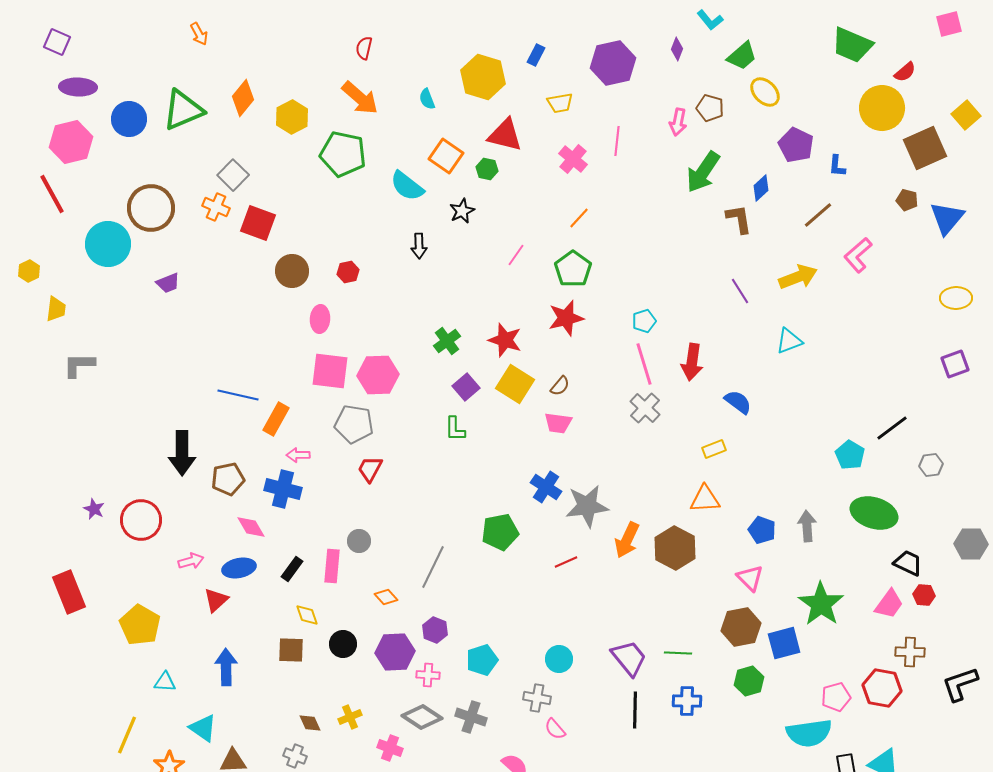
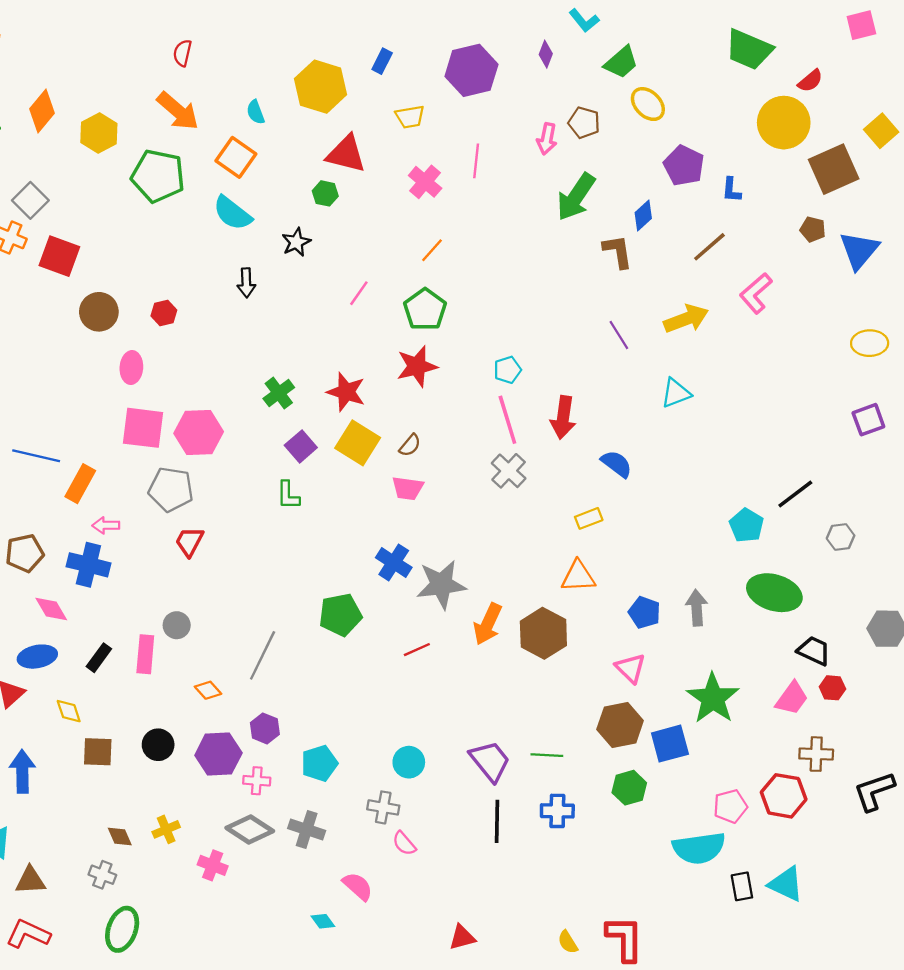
orange square: (446, 156) -> (236, 157), moved
yellow diamond: (307, 615) -> (69, 711), moved

